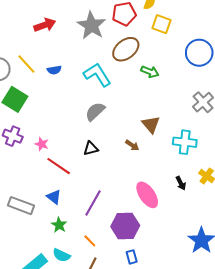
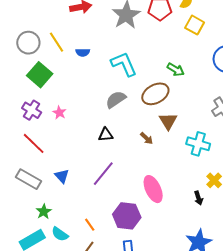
brown ellipse: (126, 49) -> (155, 94), moved
pink star: (42, 144) -> (59, 113), moved
red line: (59, 166) -> (34, 143), moved
black arrow: (181, 183) -> (198, 198), moved
purple line: (93, 203) -> (103, 174), moved
green star: (59, 225) -> (44, 212), moved

